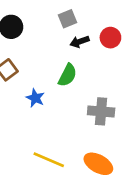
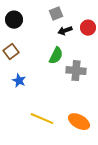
blue star: (35, 98) -> (19, 81), moved
gray cross: (101, 111) -> (76, 71), moved

